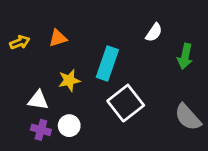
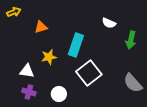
white semicircle: (154, 32) -> (109, 23), turned 80
yellow arrow: (20, 42) -> (14, 12), moved
white circle: (69, 126) -> (59, 94), moved

